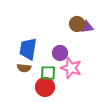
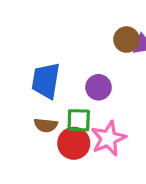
brown semicircle: (24, 68) -> (46, 125), moved
pink star: (71, 68) -> (108, 138), moved, turned 30

